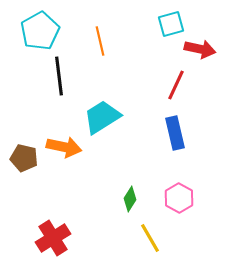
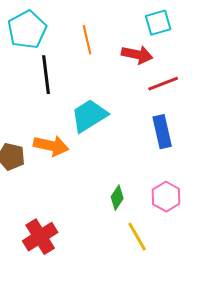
red arrow: (200, 49) -> (137, 55), moved
red line: (176, 85) -> (163, 84), turned 44

